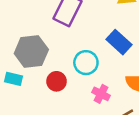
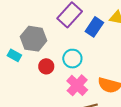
blue rectangle: (119, 42) -> (94, 27), moved, turned 66
pink cross: (101, 94) -> (77, 85), size x1.5

